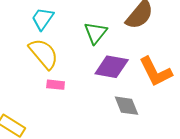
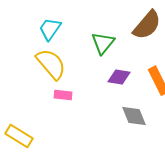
purple diamond: (112, 67) -> (119, 77), size x0.7

